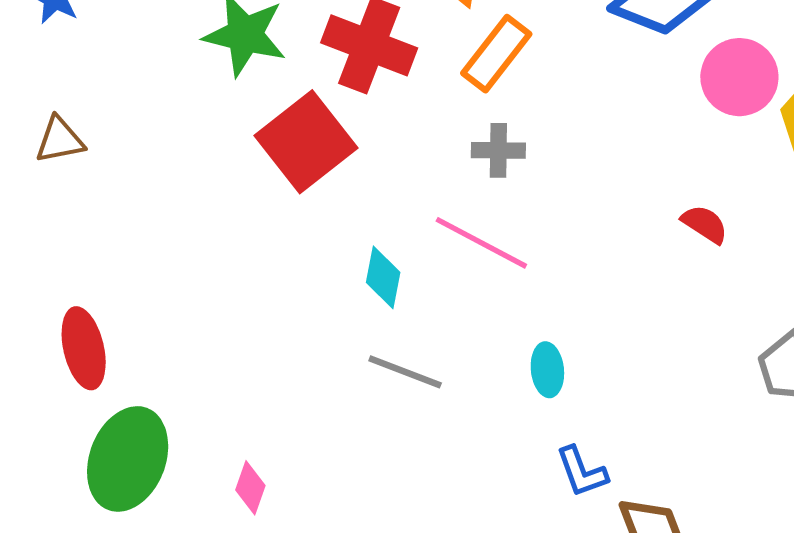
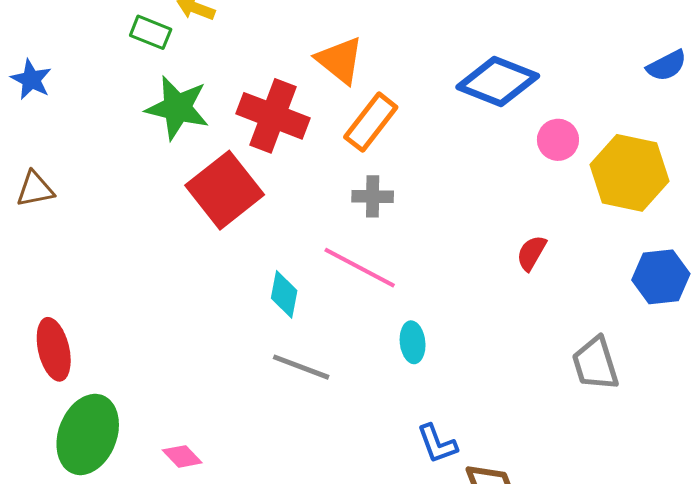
pink circle: (739, 77) -> (558, 140), size x0.7
red semicircle: (705, 224) -> (531, 253), turned -93
cyan ellipse: (547, 370) -> (413, 342), moved
pink diamond: (250, 488) -> (182, 456), turned -63

